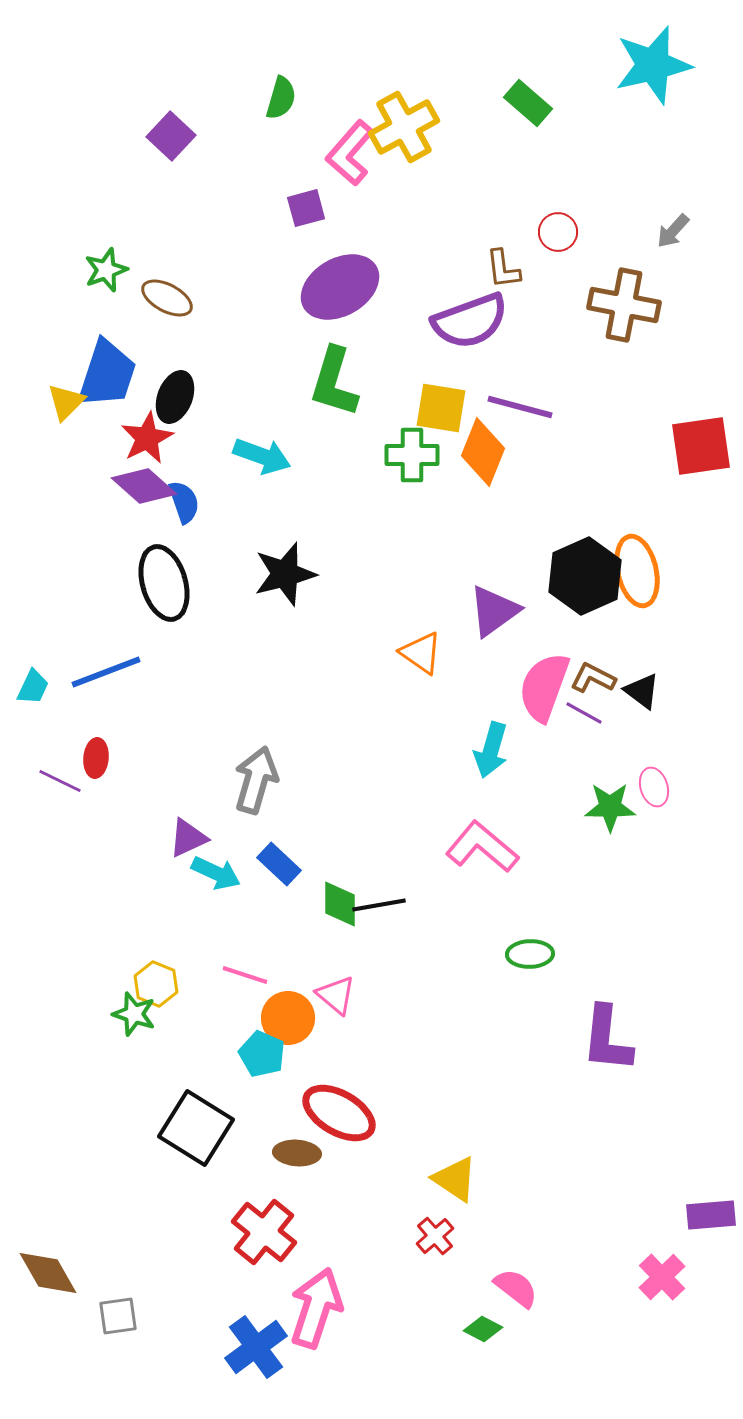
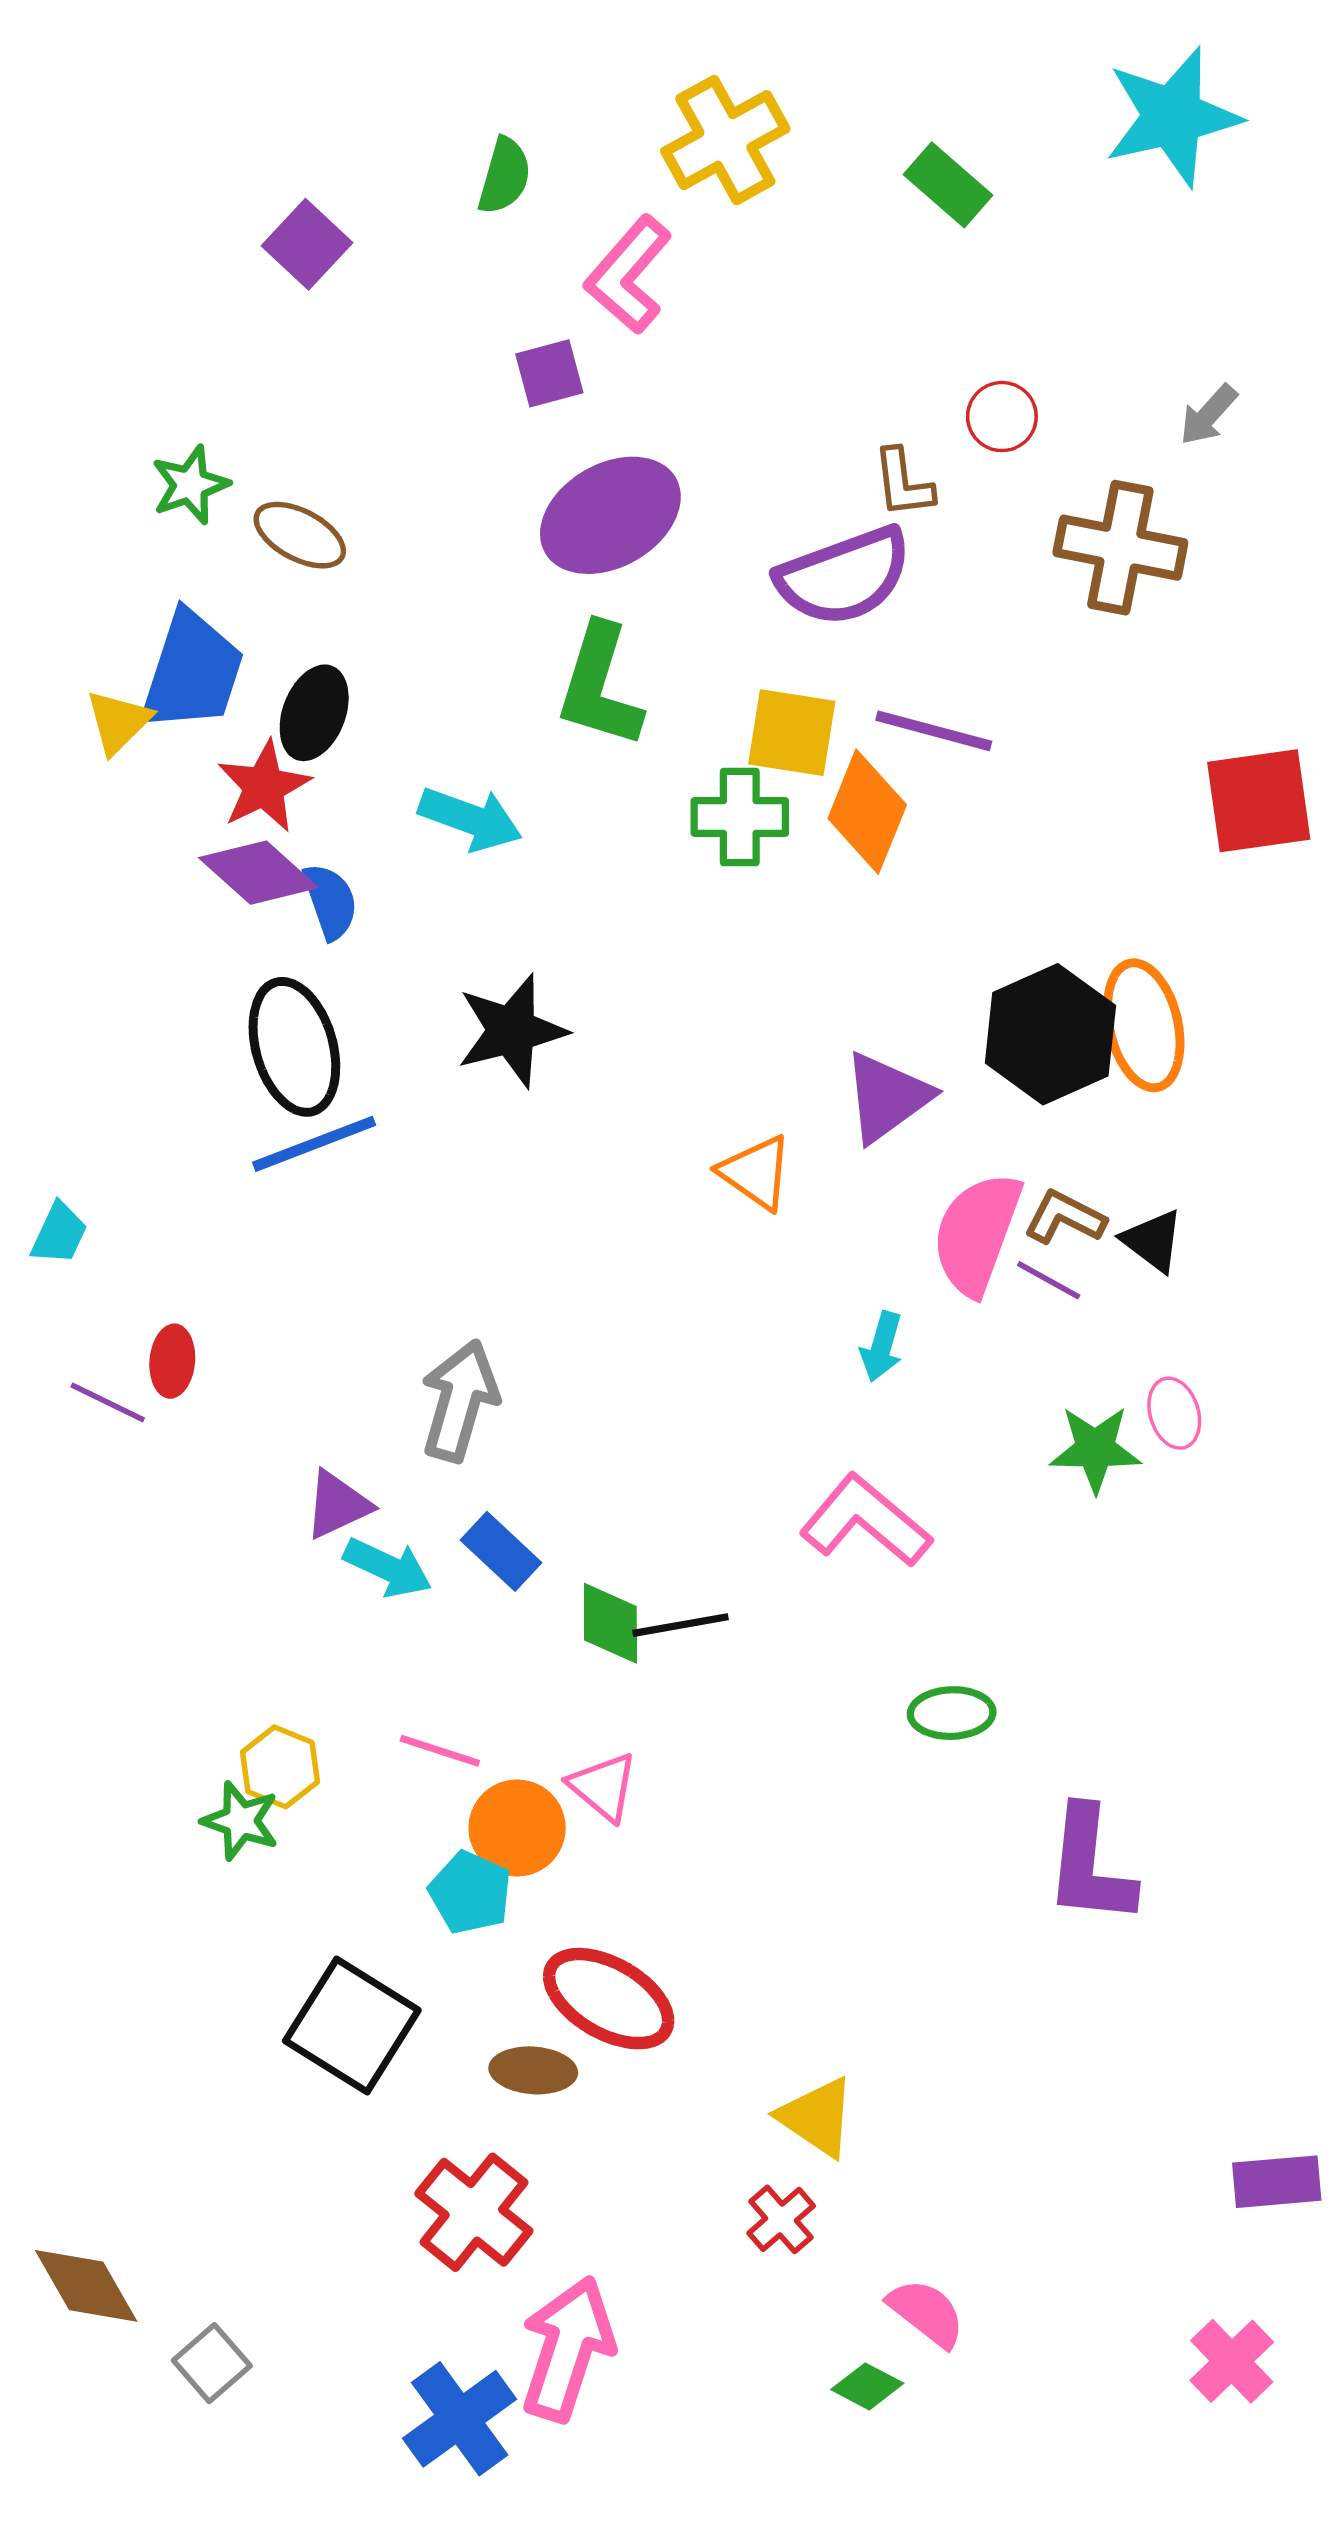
yellow cross: (404, 127) -> (725, 140), moved
blue line: (106, 672) -> (314, 1144), moved
cyan arrow: (491, 750) -> (882, 1347), size x0.7
pink cross: (662, 1277) -> (1232, 2361), moved
gray square: (118, 1316) -> (212, 2363), turned -33

